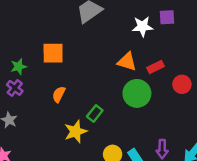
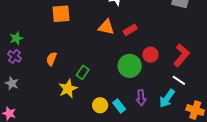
orange square: (53, 53) -> (61, 14), moved
red circle: (182, 84) -> (150, 55), moved
green circle: (137, 93) -> (130, 66), moved

